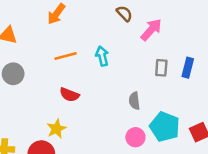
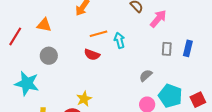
orange line: (66, 56) -> (99, 34), moved
red semicircle: (69, 95) -> (92, 55), moved
gray semicircle: (134, 101) -> (146, 76), turned 56

